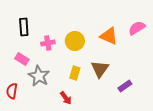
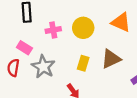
brown triangle: (100, 69) -> (111, 59), turned 30
red semicircle: (12, 91) -> (13, 68), moved

